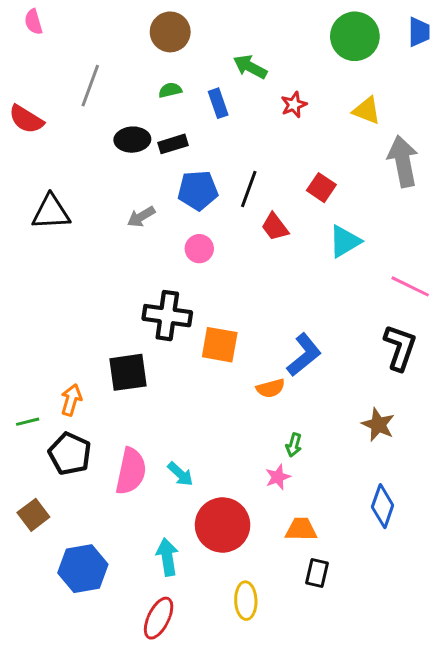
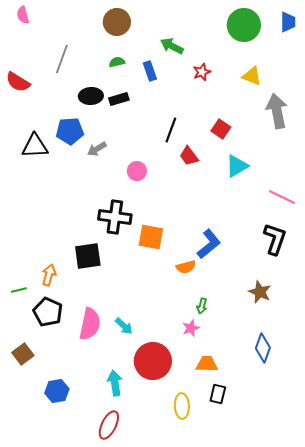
blue pentagon: (198, 190) -> (70, 131), moved
blue hexagon: (83, 569) -> (57, 391), size x0.7
yellow ellipse: (246, 601) -> (182, 406), moved

